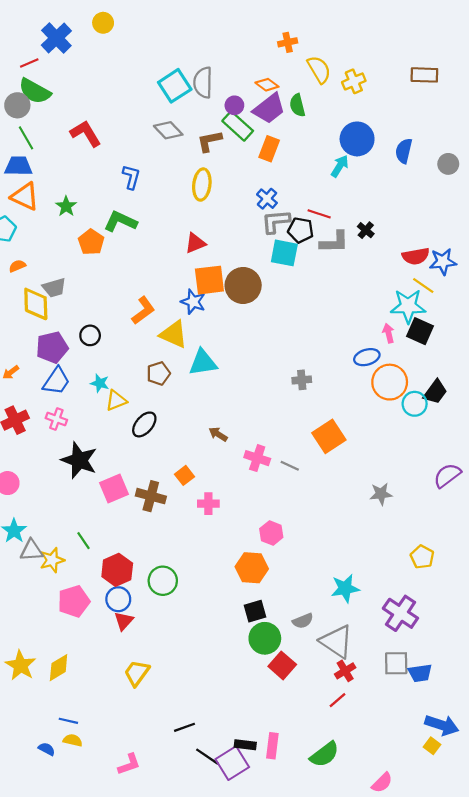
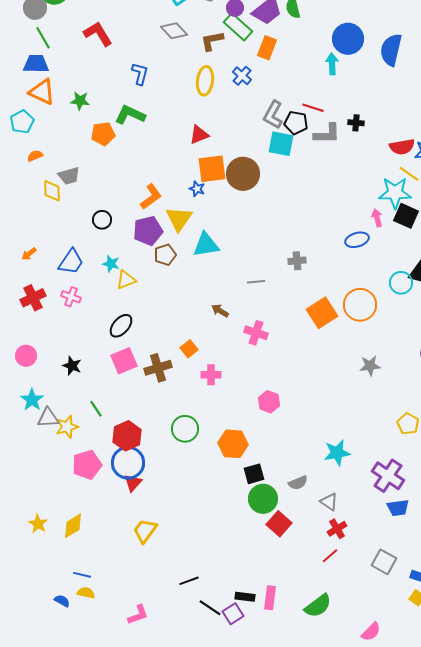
blue semicircle: (404, 151) -> (391, 50), size x1.4
cyan arrow: (340, 166) -> (332, 64), turned -35
blue cross: (267, 199) -> (242, 76), moved
green star: (66, 206) -> (80, 101), turned -30
gray L-shape: (276, 221) -> (273, 115), turned -56
black cross: (366, 230) -> (356, 123), turned -35
orange pentagon: (91, 242) -> (103, 134), turned 30
blue star: (193, 302) -> (197, 189), size x0.7
yellow diamond: (36, 304) -> (52, 191), size x0.7
yellow triangle: (174, 334) -> (179, 219), turned 40
purple pentagon: (52, 347) -> (148, 231), moved
orange circle: (390, 382) -> (360, 305), moved
black ellipse: (144, 424) -> (121, 326), moved
black star: (79, 460) -> (72, 366), moved, size x0.6
gray line: (290, 466) -> (256, 282), moved, turned -30
brown cross: (151, 496) -> (158, 368), turned -32
orange hexagon: (252, 568) -> (233, 444), moved
green circle: (163, 581) -> (185, 429), moved
blue circle: (118, 599) -> (128, 463), size x1.4
gray triangle: (336, 642) -> (329, 502), size x0.6
gray square: (396, 663) -> (384, 562), moved, turned 30
yellow star: (21, 665) -> (38, 524), size x0.7
blue trapezoid: (420, 673) -> (398, 508), moved
purple square: (232, 763) -> (233, 614), size x0.7

